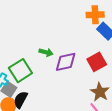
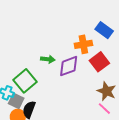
orange cross: (95, 15) -> (83, 44), moved

